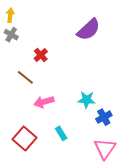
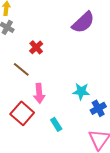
pink arrow: (44, 102) -> (39, 93), turned -78
red square: (24, 138) -> (22, 113), moved

